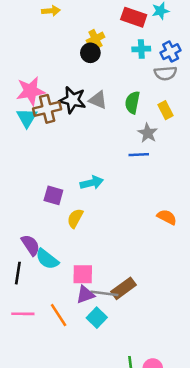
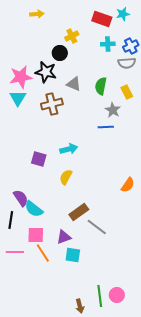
black circle: (90, 53) -> (60, 53), moved
black star: (73, 100) -> (46, 72), moved
brown cross: (47, 109) -> (52, 104), moved
orange semicircle: (167, 217) -> (128, 185), moved, turned 98
yellow semicircle: (75, 218) -> (66, 177), moved
pink square: (83, 274) -> (36, 235), moved
brown rectangle: (123, 288) -> (79, 212), moved
gray line: (104, 293) -> (97, 227), moved, turned 30
cyan square: (97, 318) -> (73, 255), turned -35

